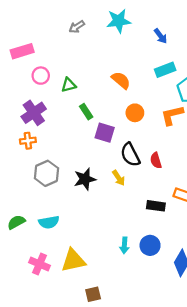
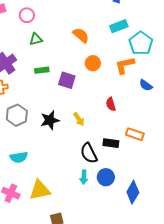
pink circle: (41, 76) -> (27, 15), moved
green rectangle: (86, 112) -> (42, 70), moved, turned -64
black semicircle: (130, 155) -> (89, 153), moved

